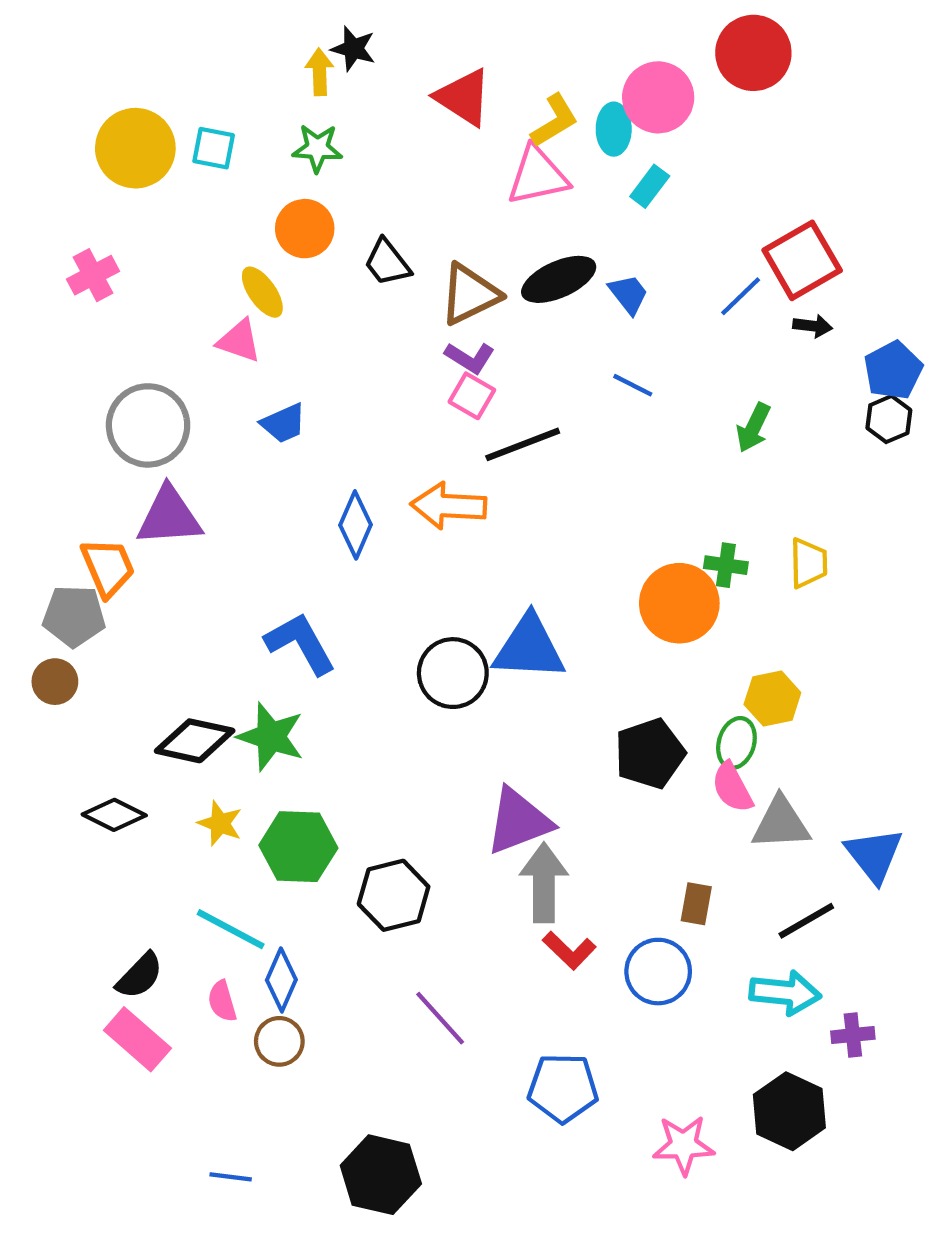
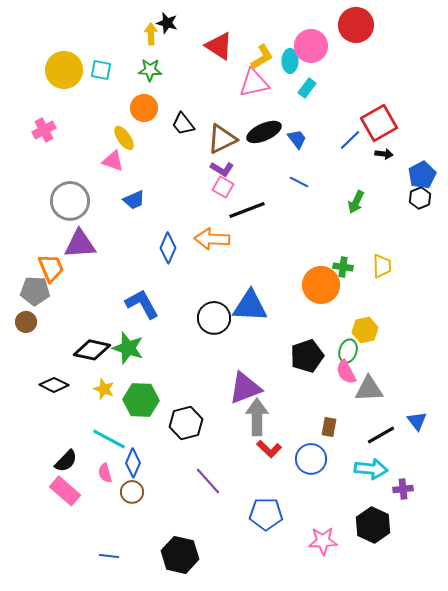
blue triangle: (874, 855) -> (417, 421), moved, size x0.7

